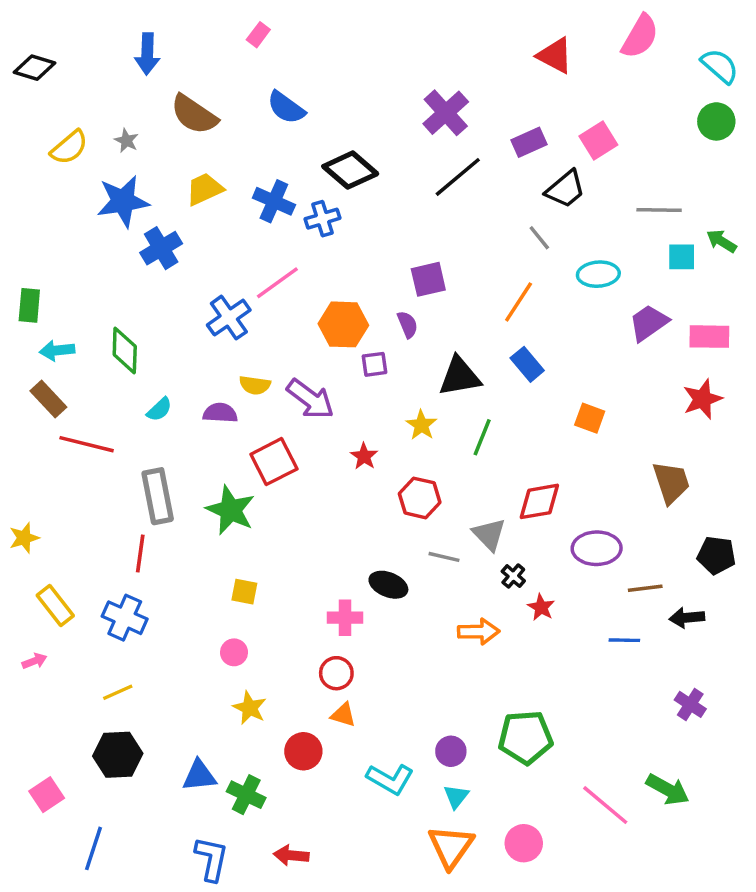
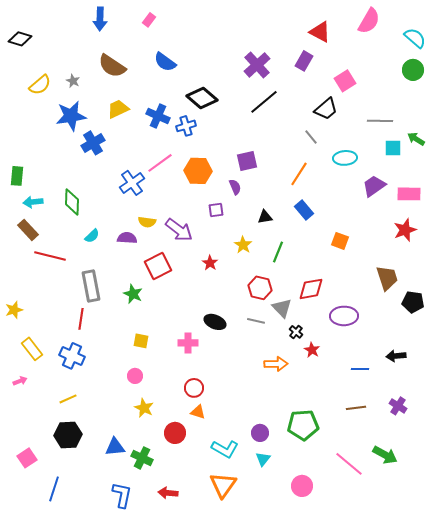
blue arrow: (147, 54) -> (100, 19), moved
purple rectangle: (529, 142) -> (304, 61), moved, turned -36
orange hexagon: (343, 324) -> (198, 171), moved
black triangle: (460, 376) -> (265, 217), size x0.6
red hexagon: (420, 498) -> (260, 288), moved
green star: (231, 510) -> (133, 294), size x0.7
black pentagon: (716, 555) -> (413, 302), moved
black ellipse: (388, 585) -> (215, 322), moved
brown line: (645, 588) -> (356, 408), moved
pink cross: (345, 618) -> (188, 343), moved
orange triangle: (451, 847) -> (223, 485), moved

